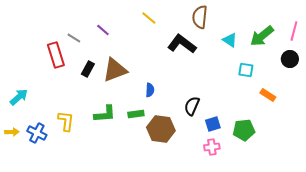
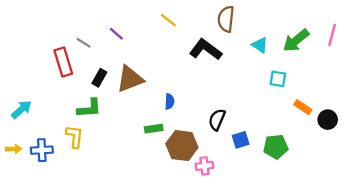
black circle: (290, 59) -> (328, 120), moved
green L-shape: (105, 114) -> (89, 108), moved
blue cross: (37, 133) -> (42, 150), turned -30
pink cross: (212, 147) -> (204, 166), moved

